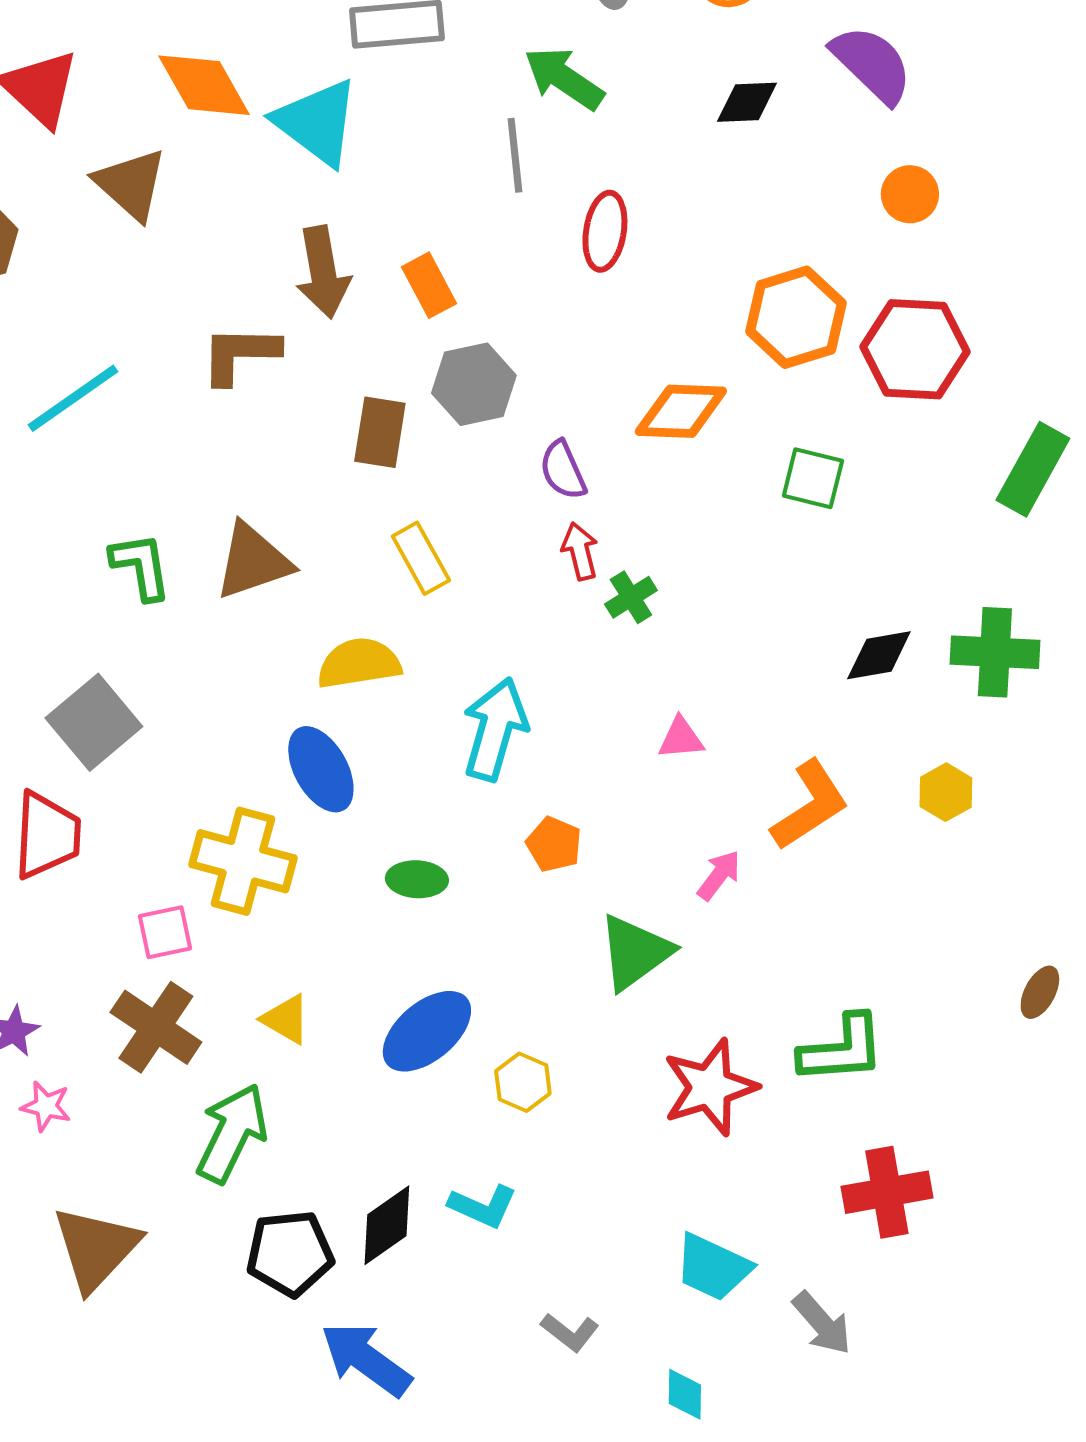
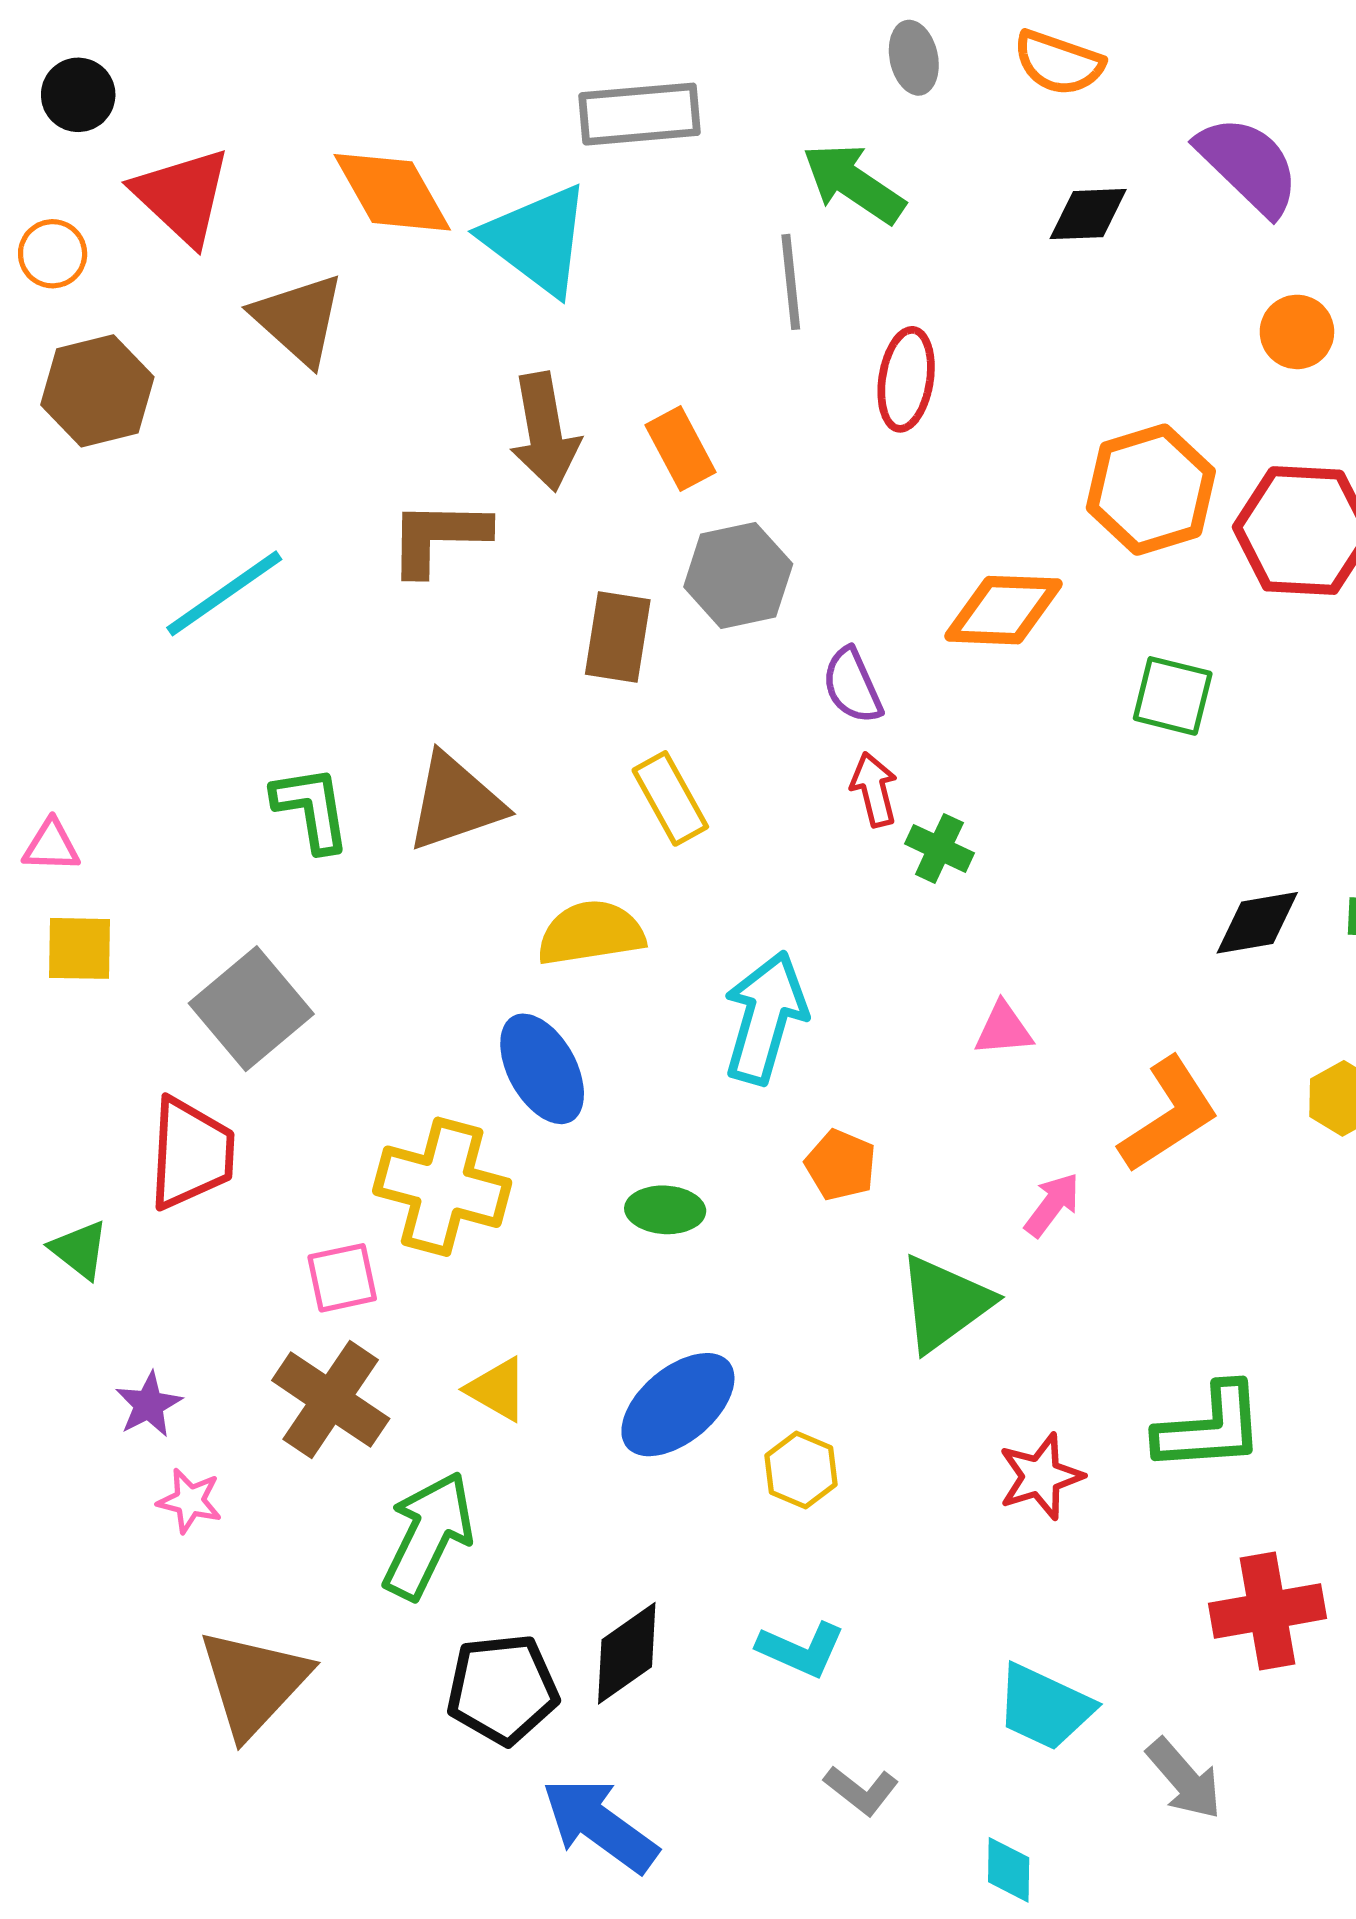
green cross: (631, 597) -> (939, 848), turned -33
red star: (710, 1087) -> (1041, 1476), size x0.7
cyan L-shape: (483, 1206) -> (801, 1649), moved

